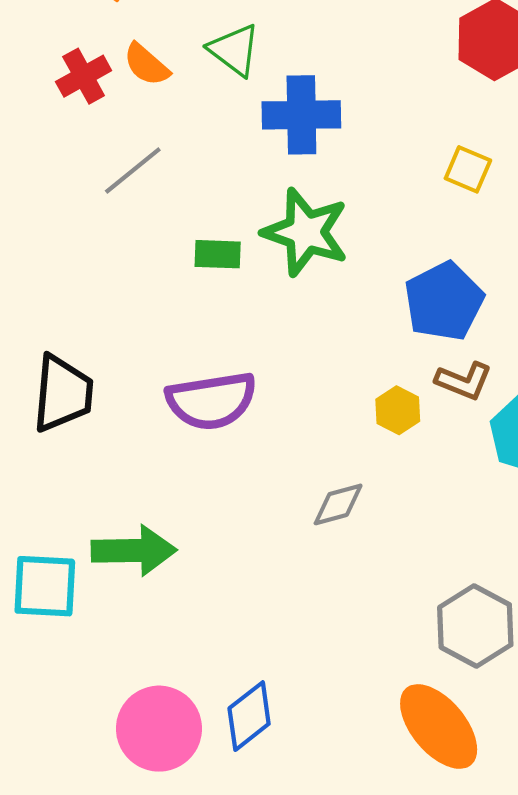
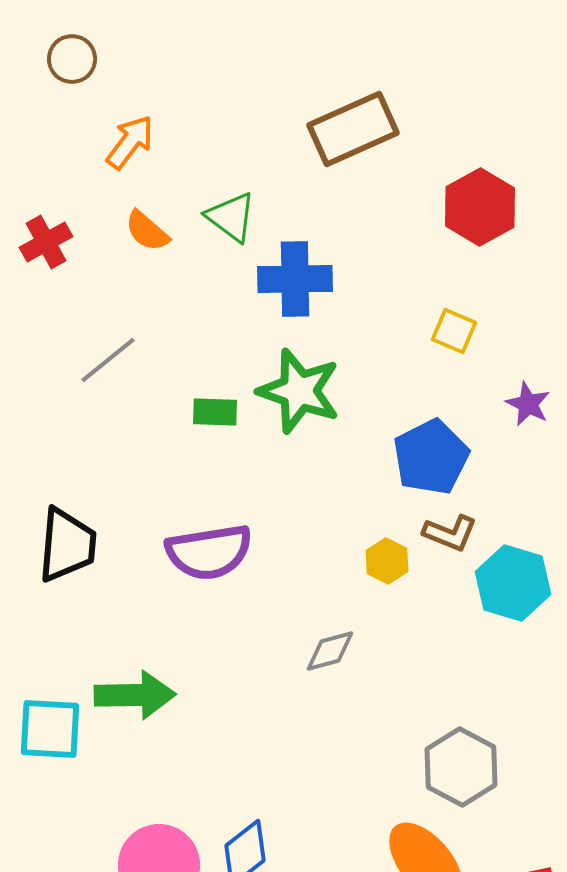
red cross: (84, 76) -> (46, 242), moved
gray line: (133, 170) -> (108, 360), moved

